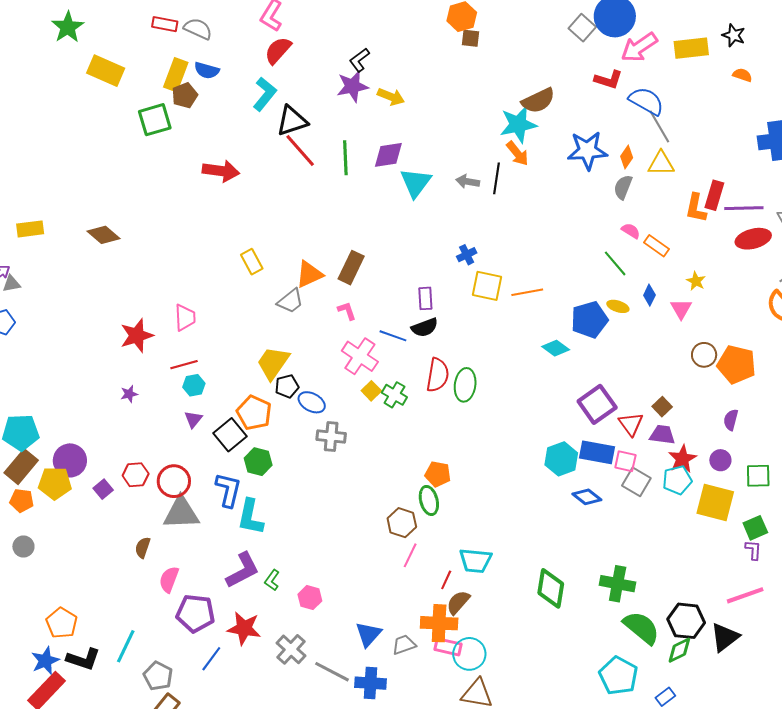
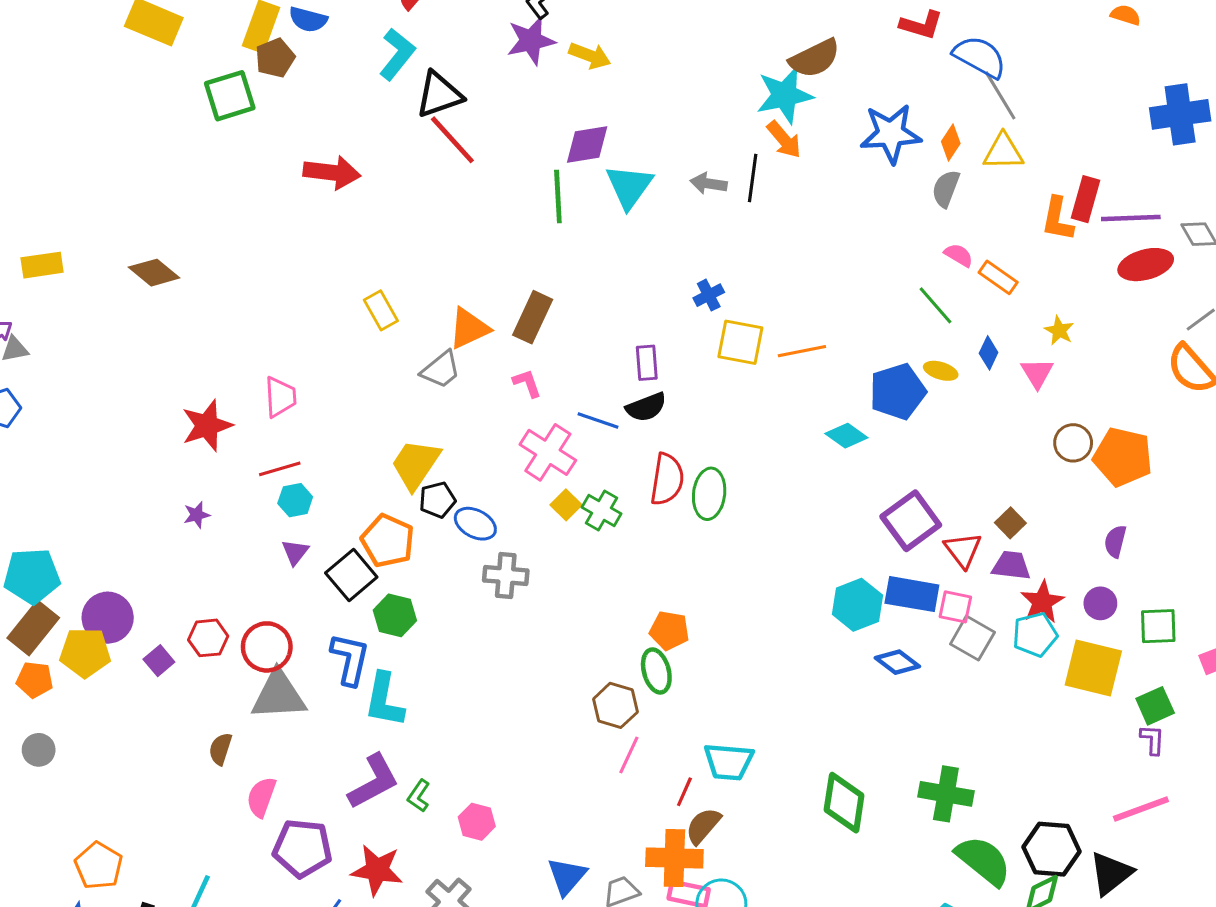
green line: (345, 158) -> (558, 197), moved

